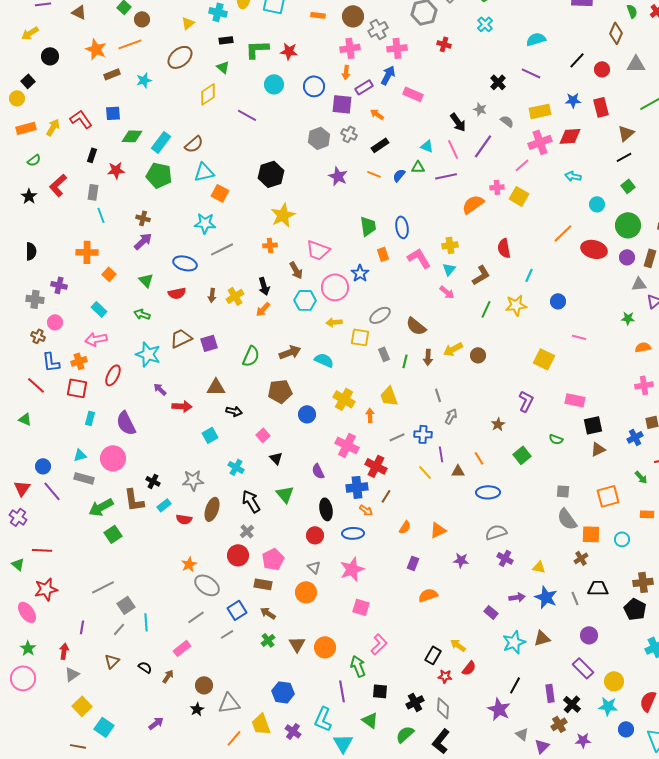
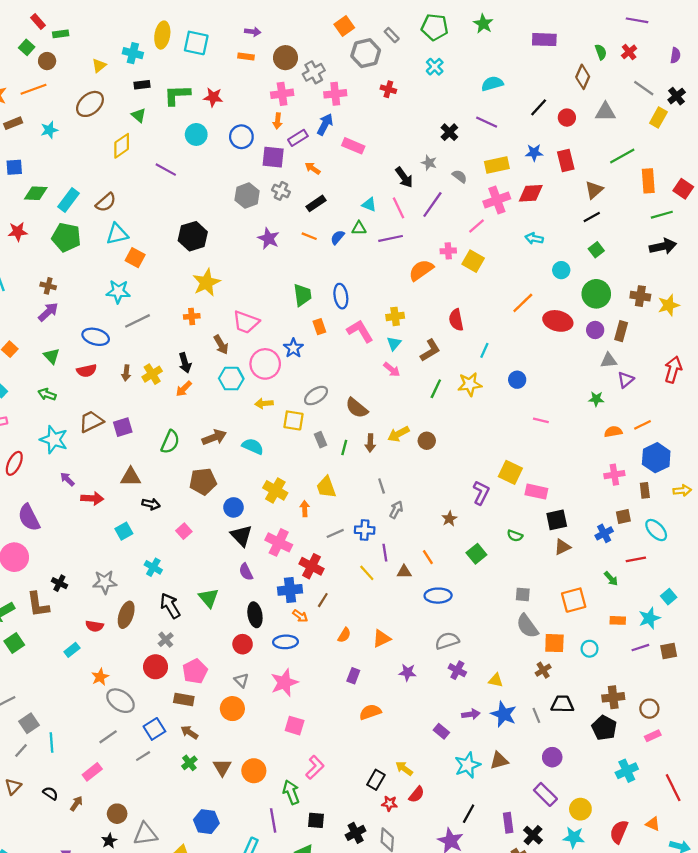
yellow square: (544, 359) -> (510, 472), moved
black triangle: (276, 458) -> (241, 536), moved, size x1.5
cyan rectangle: (164, 505) -> (72, 650), moved

